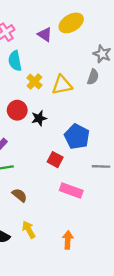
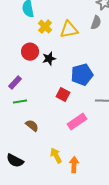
blue pentagon: (77, 137) -> (82, 75), turned 30
pink rectangle: (71, 191) -> (77, 122), turned -54
yellow arrow: (29, 230) -> (56, 156), moved

